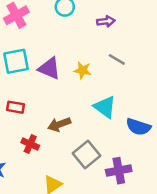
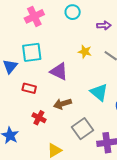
purple triangle: (49, 68) -> (59, 72), moved
yellow star: (83, 70) -> (85, 52), moved

